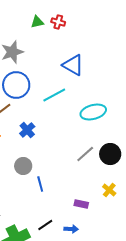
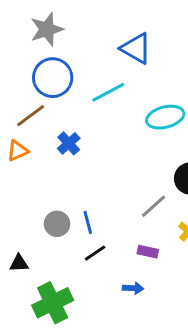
gray line: (85, 154) -> (154, 206), moved
gray circle: (23, 166) -> (57, 224), moved
black line: (45, 225) -> (95, 253), moved

